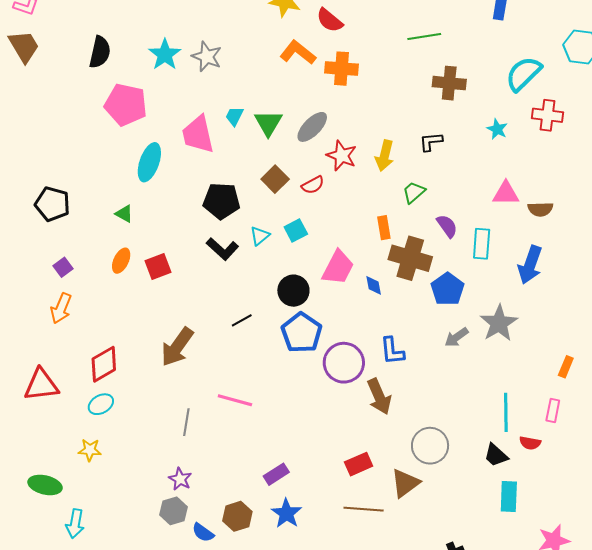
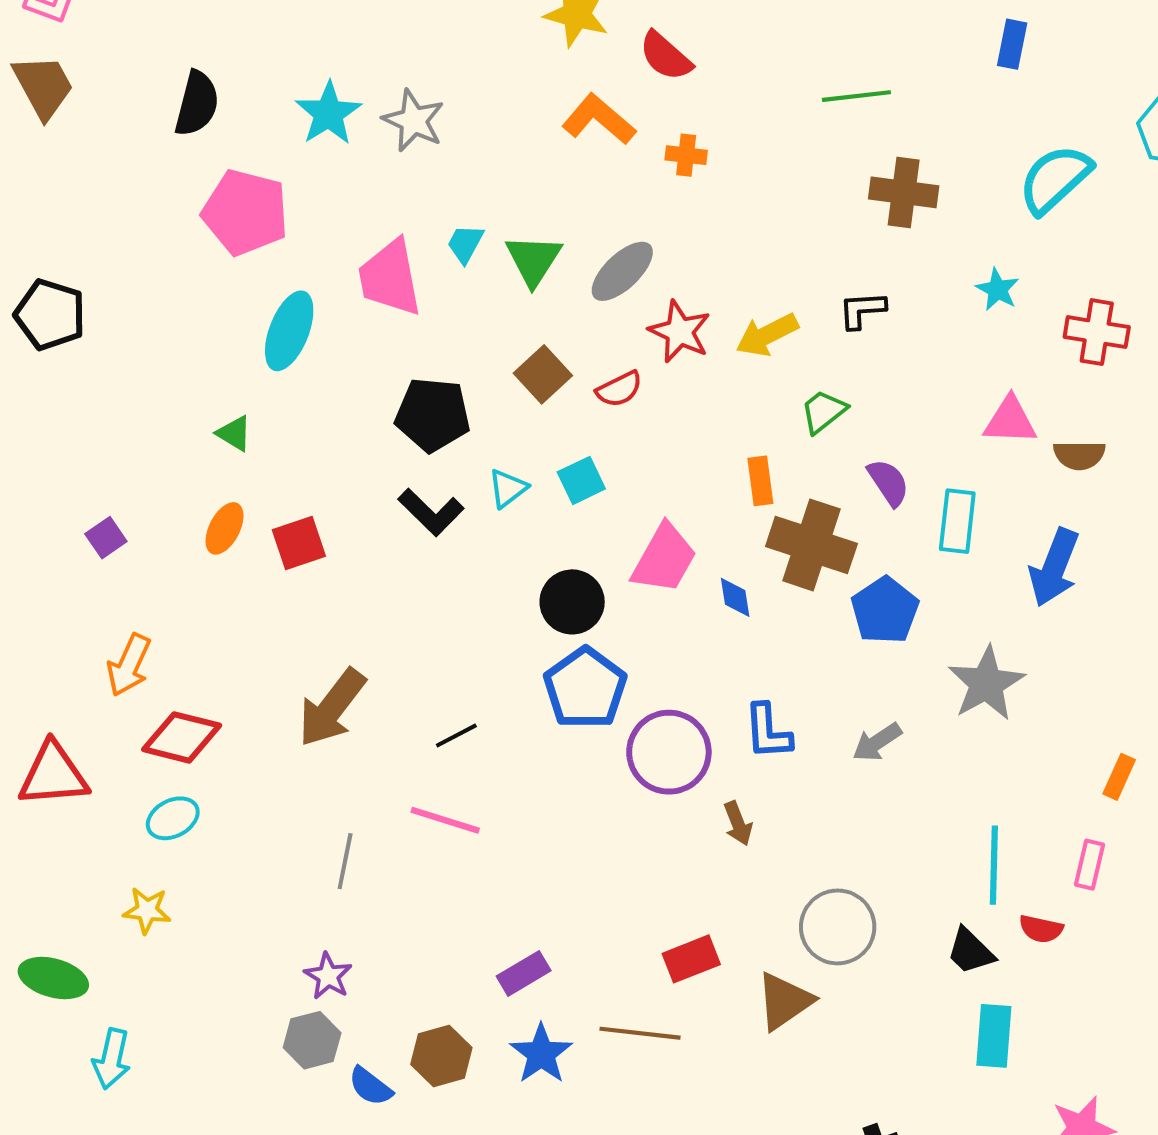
orange cross: (342, 69) -> (686, 155), size x0.6
red cross: (548, 115) -> (1097, 332), moved
yellow arrow: (385, 156) -> (767, 335), turned 48
black pentagon: (52, 204) -> (50, 315), moved
orange arrow: (61, 308) -> (129, 665), moved
black line: (242, 320) -> (456, 735), moved
gray arrow: (456, 337) -> (877, 742), moved
red diamond: (104, 364) -> (182, 737), turned 42
brown arrow: (379, 397) -> (738, 823), size x0.6
brown line: (364, 509) -> (640, 1033), moved

